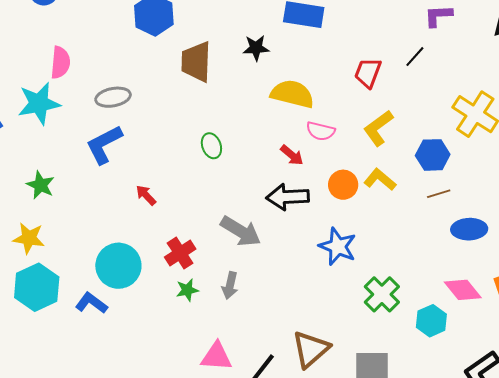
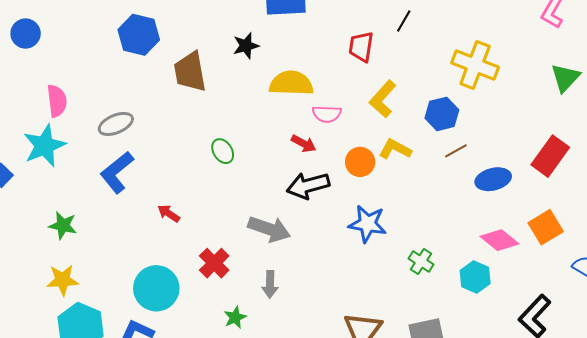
green star: (187, 290) -> (235, 317), moved
green cross: (382, 294) -> (421, 261), size x0.7

